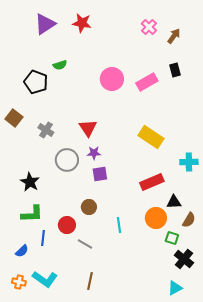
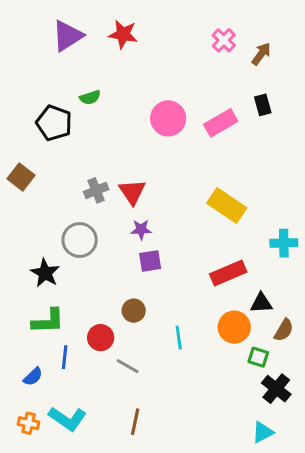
gray cross: (46, 130) -> (96, 190), moved, turned 35
gray circle: (67, 160) -> (80, 240), moved

